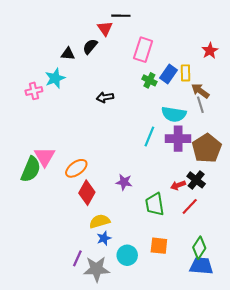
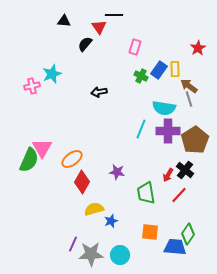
pink rectangle: (143, 50) -> (135, 47), size x0.7
black triangle: (68, 54) -> (64, 21), moved
red arrow: (178, 185) -> (168, 175), turned -40
blue star: (104, 238) -> (111, 221), moved
cyan circle: (127, 255) -> (120, 255), moved
blue trapezoid: (201, 266) -> (175, 247), moved

